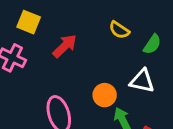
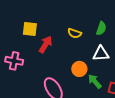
yellow square: (29, 22) -> (30, 29), moved
yellow semicircle: (119, 30) -> (75, 33), moved

